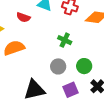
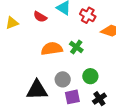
orange semicircle: (14, 48) -> (52, 49), moved
gray circle: (58, 66) -> (63, 79), moved

